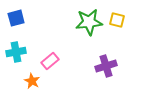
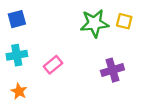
orange star: (32, 81) -> (19, 91), moved

